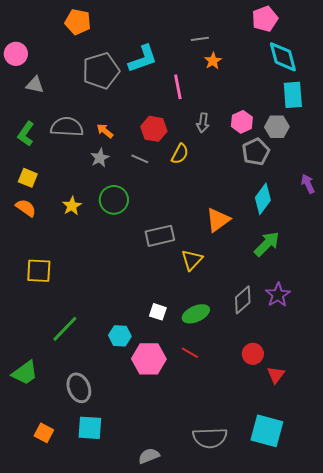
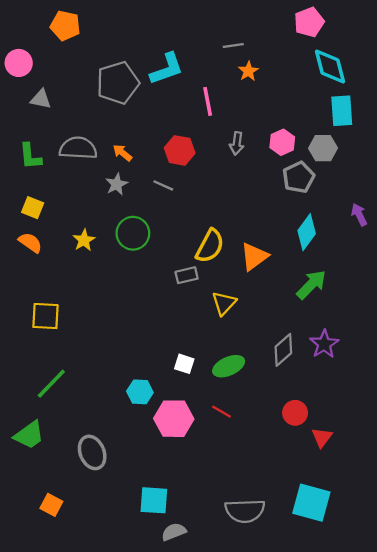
orange pentagon: (78, 22) -> (65, 26), moved
green L-shape: (26, 134) -> (30, 156), turned -40
yellow semicircle: (180, 154) -> (210, 246), moved, size x1.4
gray rectangle: (160, 236) -> (187, 275), size x0.7
green line: (65, 329) -> (51, 384), moved
cyan square: (90, 428) -> (154, 500), moved

